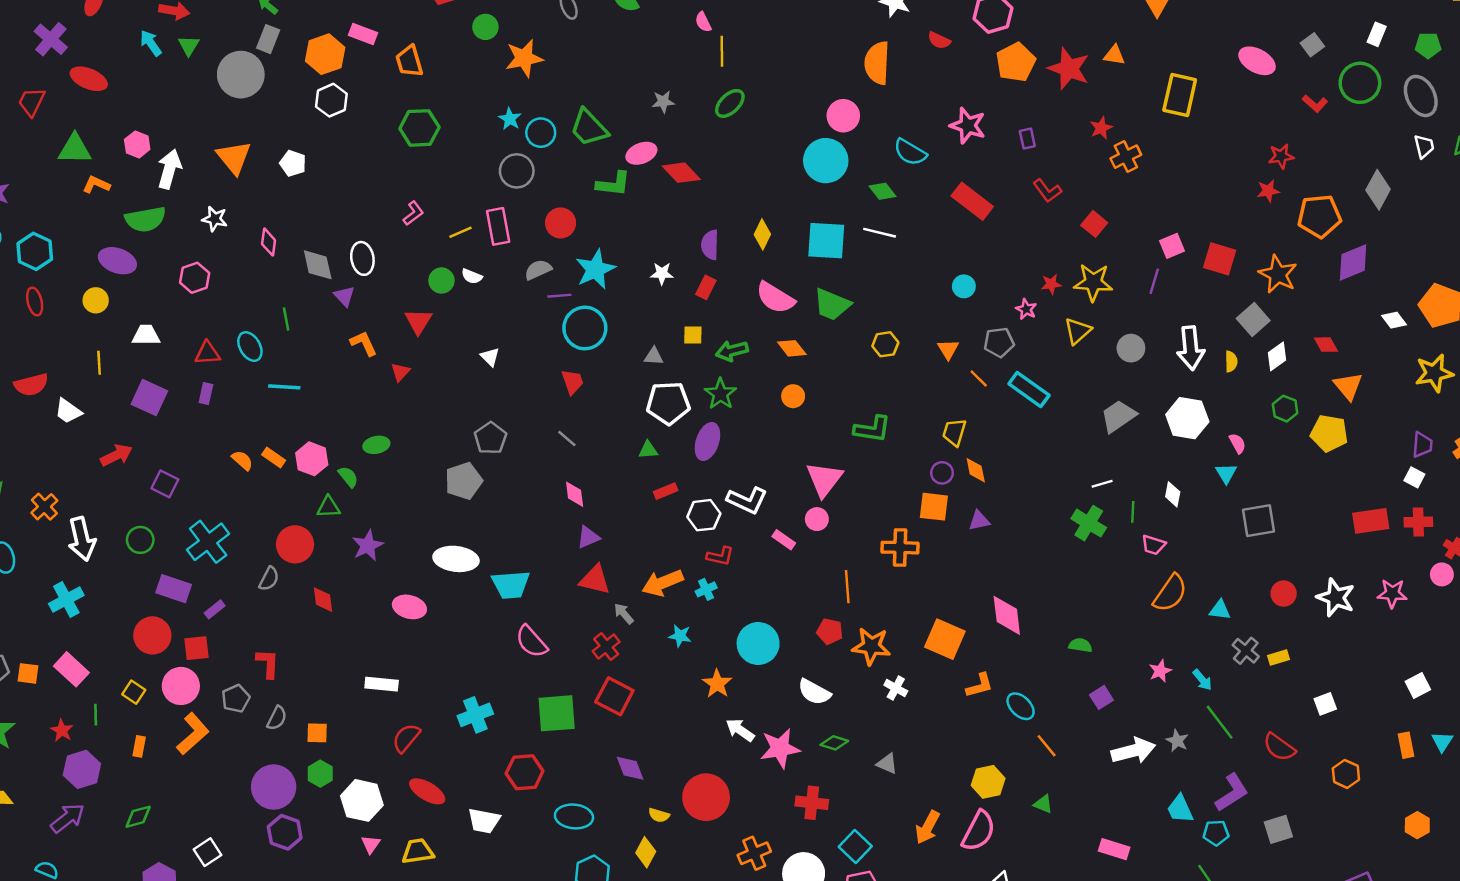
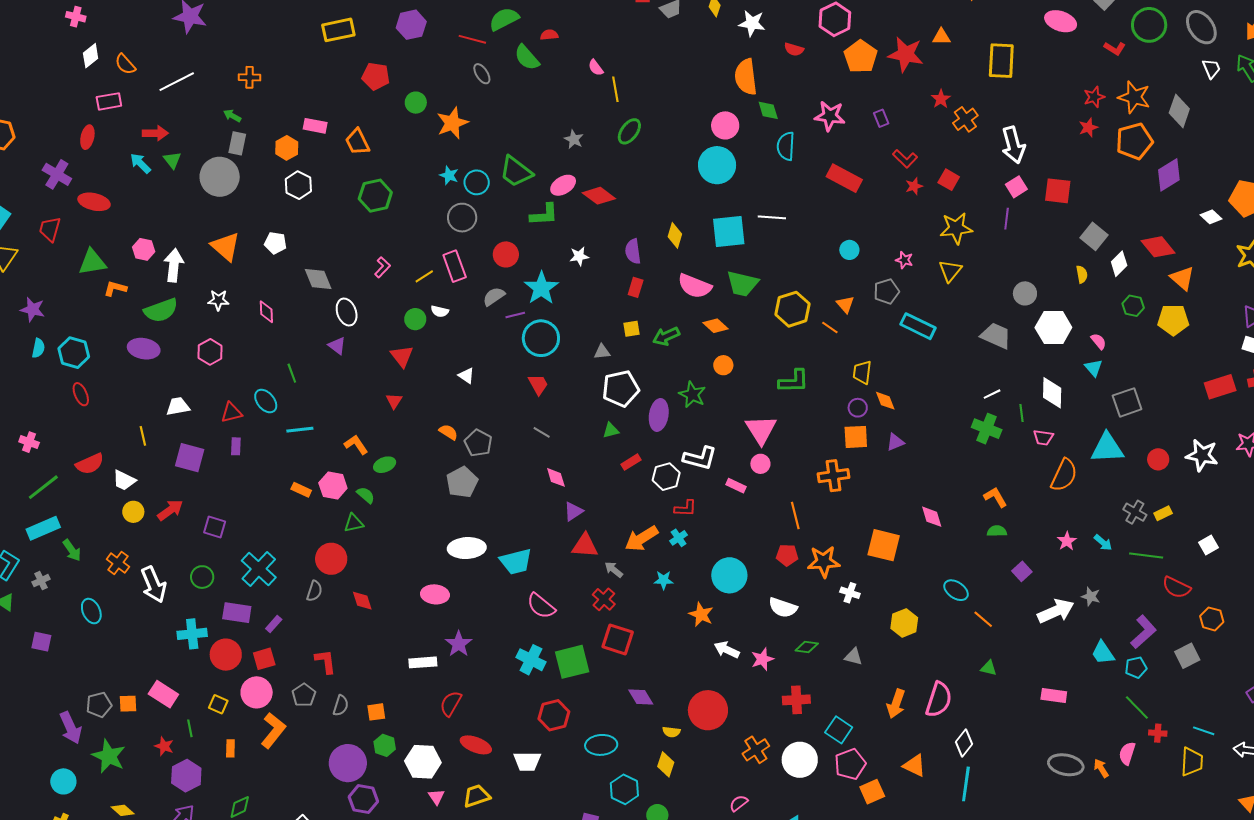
orange hexagon: (325, 54) -> (287, 148), size x0.7
gray star: (663, 102) -> (574, 139), turned -30
cyan semicircle: (910, 152) -> (786, 146), turned 72
green diamond: (882, 191) -> (768, 110), moved, turned 30
gray diamond: (318, 265) -> (318, 279), moved
white star: (662, 273) -> (579, 256), moved
orange star: (1278, 274) -> (1134, 97), moved
red star: (1051, 284) -> (914, 186), moved
yellow circle: (96, 300) -> (133, 512), moved
orange L-shape: (364, 343) -> (356, 445), moved
yellow hexagon: (885, 344) -> (793, 309), size x1.6
red diamond: (1326, 345) -> (1158, 247), size x1.6
gray circle: (1131, 348) -> (1025, 293), moved
white arrow: (1191, 348) -> (1013, 145), moved
orange line: (979, 379) -> (830, 328), moved
green star: (720, 394) -> (692, 395), moved
gray trapezoid: (1118, 416) -> (996, 336), turned 68
orange semicircle: (242, 460) -> (448, 432), moved
white diamond: (1173, 494) -> (1052, 393), size x1.5
purple star: (368, 546) -> (459, 644), moved
cyan cross: (66, 600) -> (192, 634), moved, turned 32
cyan triangle: (1220, 610) -> (1107, 448), moved, size x1.8
pink diamond: (1007, 615) -> (932, 517), size x0.7
orange L-shape: (980, 686) -> (995, 497), moved, turned -95
cyan cross: (475, 715) -> (531, 660), moved, turned -32
green line: (1220, 722) -> (1146, 555), moved, turned -36
pink star: (780, 748) -> (762, 659), size x0.7
orange hexagon: (1346, 774) -> (1212, 619), moved
yellow hexagon: (988, 782) -> (904, 623), moved

